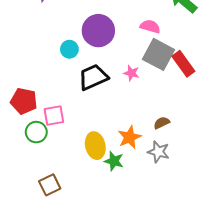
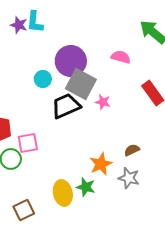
gray square: (158, 54) -> (81, 84), moved
yellow ellipse: (95, 146) -> (63, 193), moved

